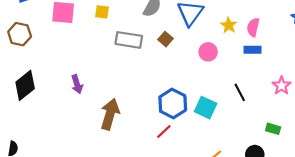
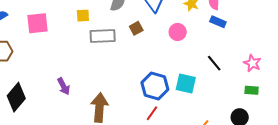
yellow square: (102, 12) -> (83, 16), moved
brown square: (165, 39) -> (136, 28), turned 32
blue rectangle: (253, 50) -> (218, 22), turned 35
pink star: (282, 86) -> (252, 63), moved

